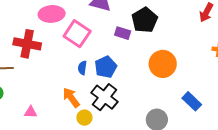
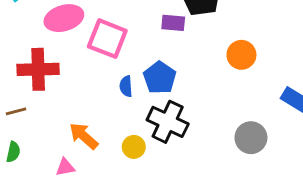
orange circle: (163, 64) -> (241, 55), size x0.7
orange arrow: (71, 98) -> (84, 136), moved
yellow circle: (84, 118) -> (134, 147), moved

